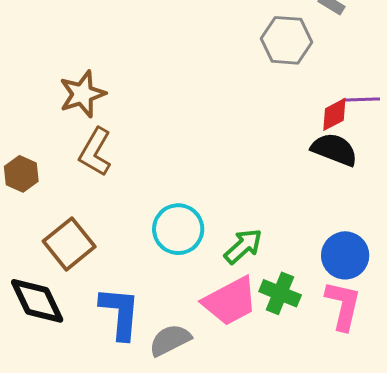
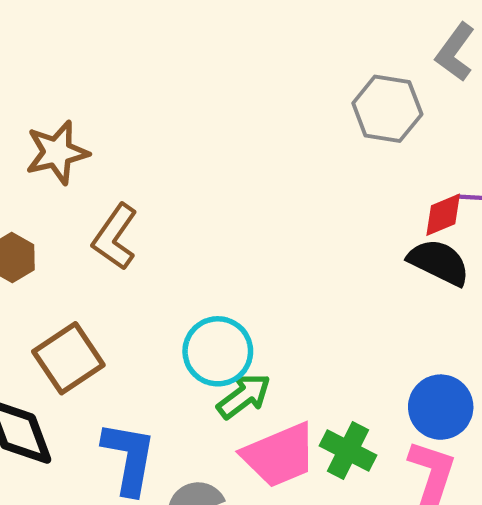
brown star: (82, 94) -> (57, 152), moved
green arrow: (243, 246) -> (244, 396), moved

